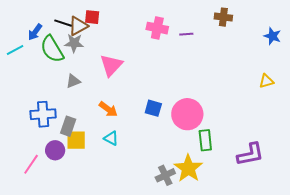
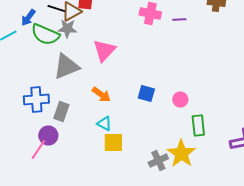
green semicircle: (52, 49) -> (45, 34), turned -36
gray triangle: (73, 81) -> (66, 66), size x1.8
pink circle: (187, 114) -> (180, 100), size x0.5
yellow square: (76, 140) -> (113, 142), moved
pink line: (31, 164) -> (38, 150), moved

